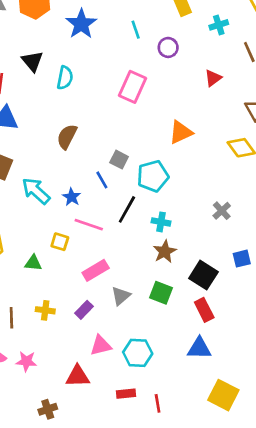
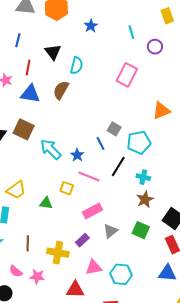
blue star: (81, 24) -> (91, 26), size x0.6
brown semicircle: (67, 137) -> (61, 90), moved
yellow cross: (45, 310) -> (58, 253), moved, size x1.5

